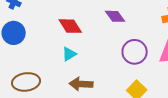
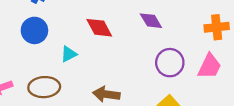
cyan triangle: (69, 54) -> (69, 54), moved

